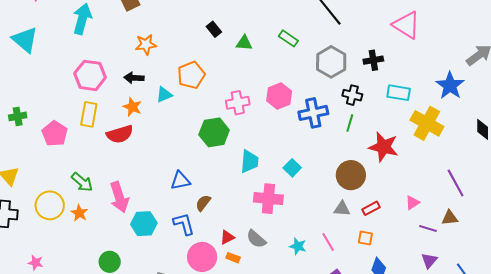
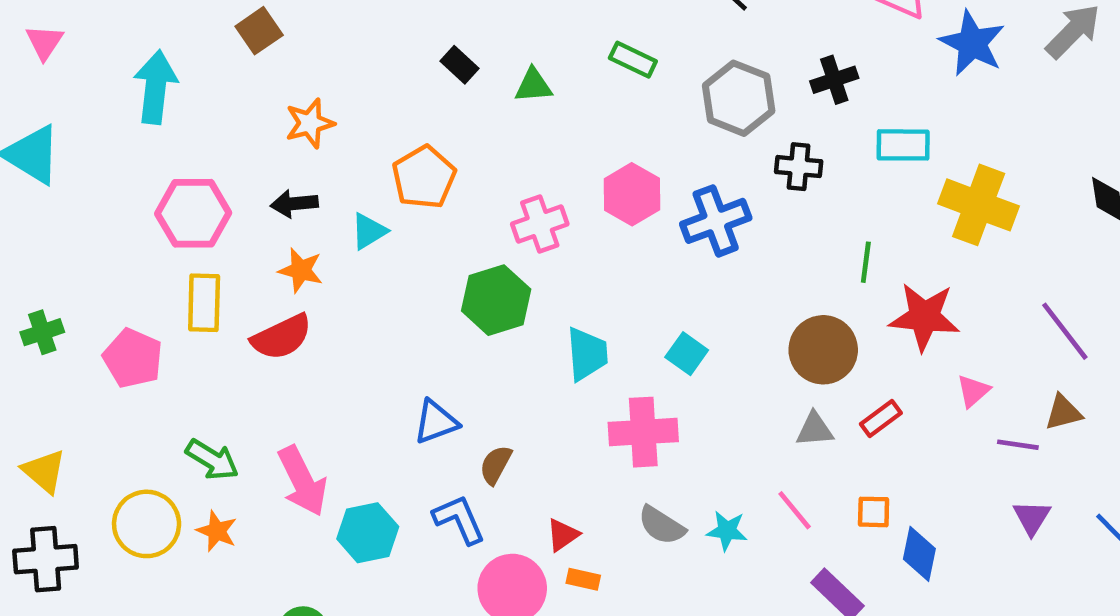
blue star: (450, 86) -> (972, 43), moved
green line: (350, 123) -> (866, 262), moved
red star: (384, 147) -> (924, 317), moved
orange square: (365, 238) -> (874, 512), moved
gray semicircle: (256, 239) -> (662, 525), moved

